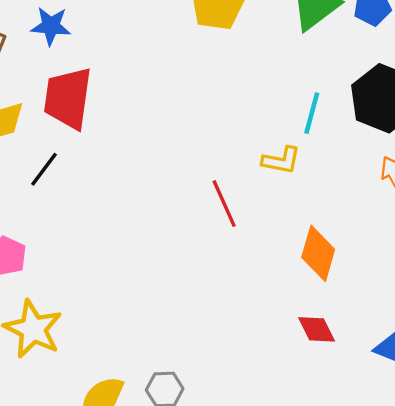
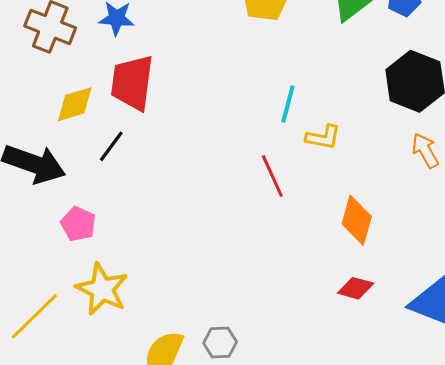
cyan line: (312, 113) -> (288, 104), moved
red diamond: (317, 329) -> (356, 288), turned -48

